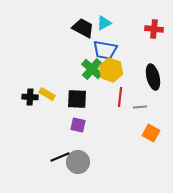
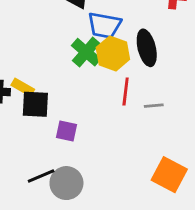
black ellipse: (153, 77) -> (147, 48), moved
black square: (77, 99) -> (35, 104), moved
orange square: (151, 133) -> (169, 175), moved, size x1.4

